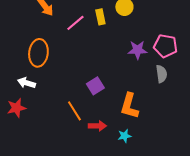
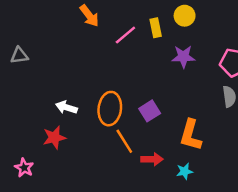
purple star: (137, 50) -> (183, 57), moved
orange ellipse: (38, 53) -> (110, 109), moved

